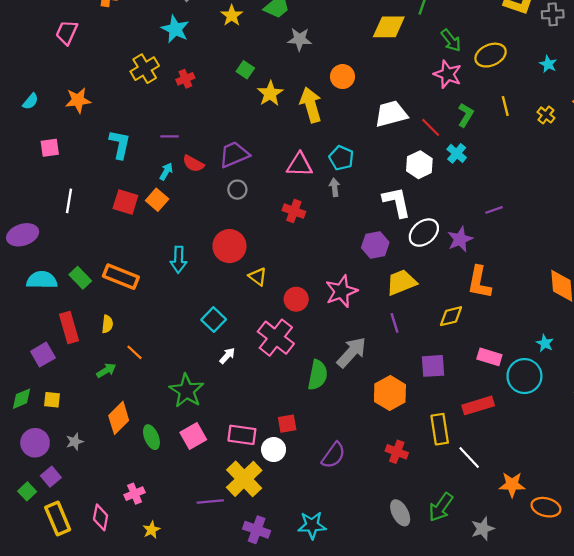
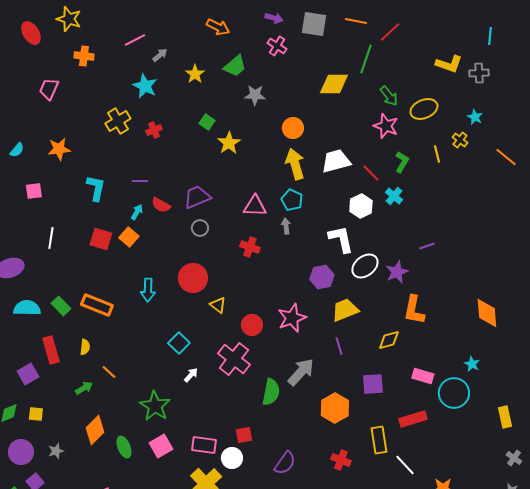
yellow arrow: (311, 105) -> (295, 164), moved
yellow cross: (546, 115) -> (460, 140), moved

